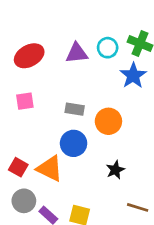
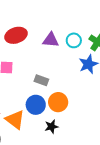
orange circle: (108, 121) -> (58, 102), moved
black star: (115, 170) -> (51, 127), moved

